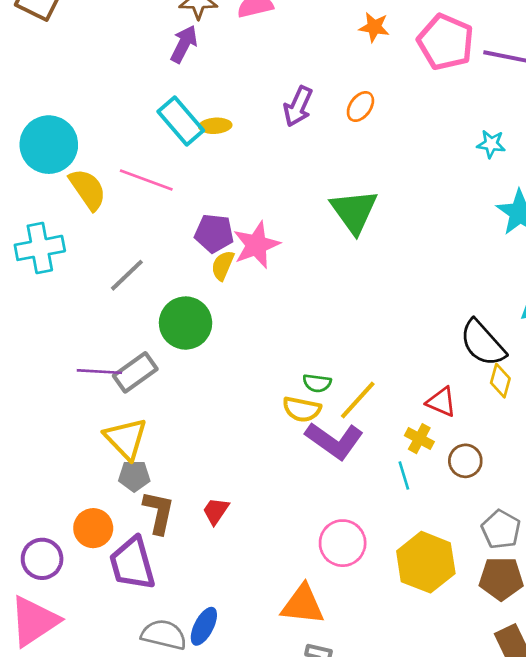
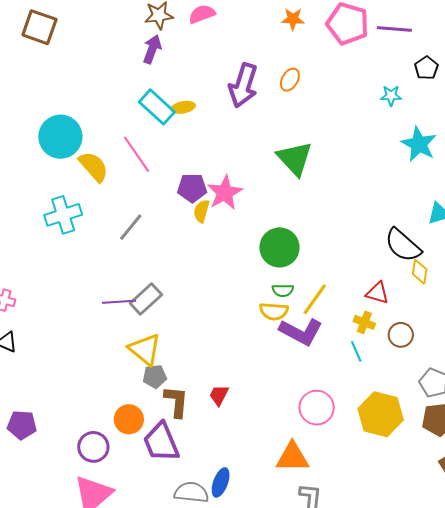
purple arrow: (298, 106) -> (243, 85), size x1.4
pink line: (146, 180) -> (137, 154), turned 42
green circle: (186, 323) -> (280, 247), moved

